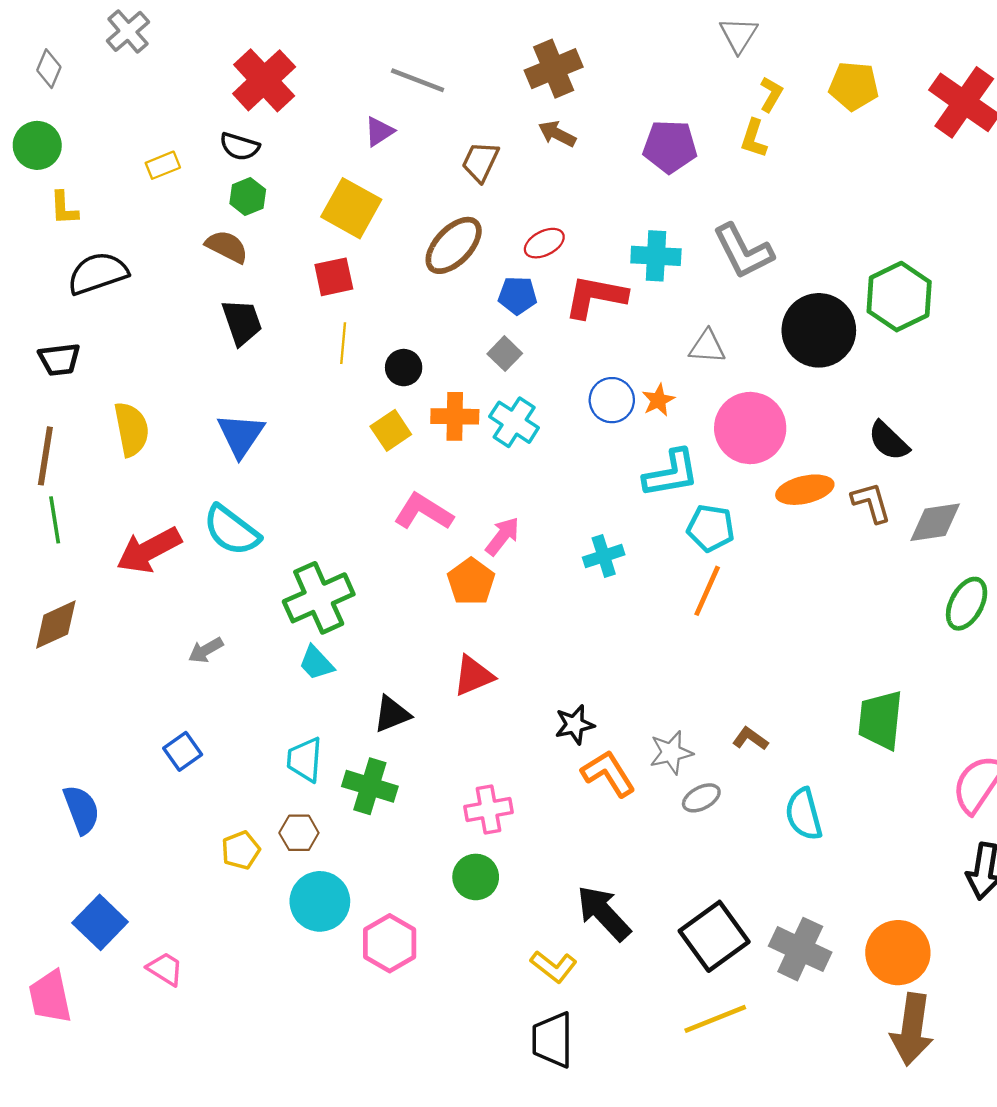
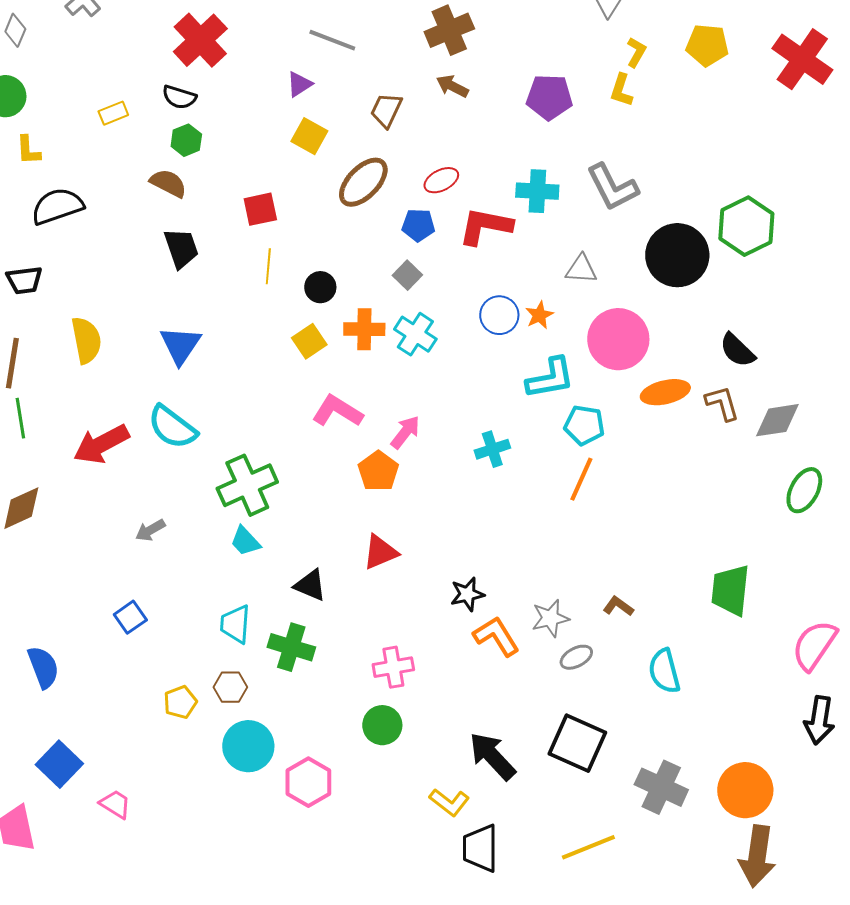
yellow square: (351, 208) -> (309, 136), moved, size x0.7
black triangle: (392, 714) -> (310, 585), turned 45
black square: (714, 936) -> (577, 743), moved, turned -30
black trapezoid: (552, 1040) -> (480, 848), moved

